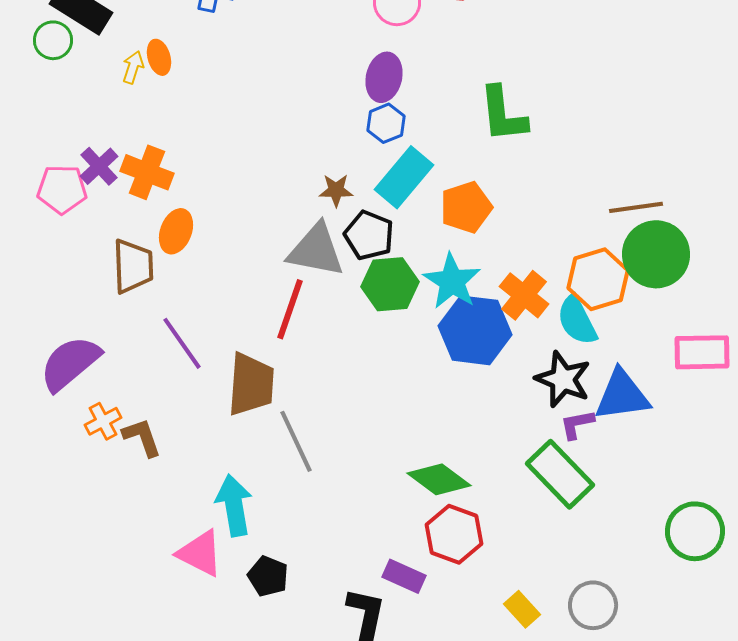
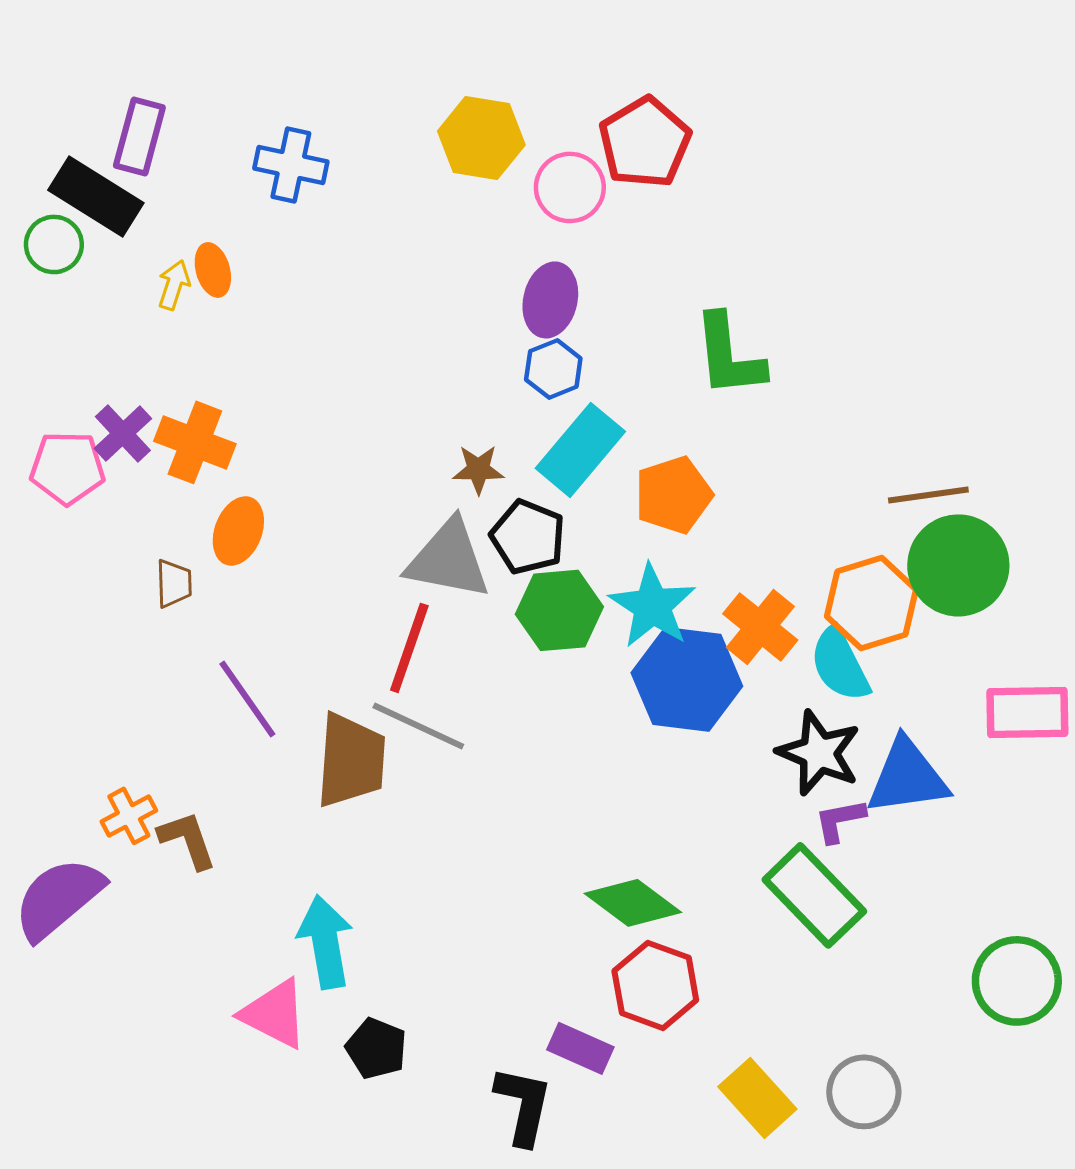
brown trapezoid: (133, 266) -> (174, 583), size x0.6
purple semicircle: (70, 363) -> (58, 898), moved
gray line: (296, 441) -> (418, 726), moved, turned -40
yellow rectangle: (522, 609) -> (757, 1098), size x1.4

